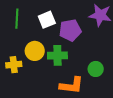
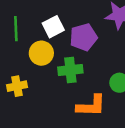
yellow circle: (35, 51) -> (41, 53), moved

